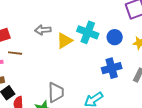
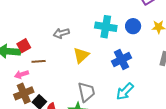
yellow triangle: (64, 41) -> (81, 55), moved
blue cross: (112, 68) -> (121, 60), moved

